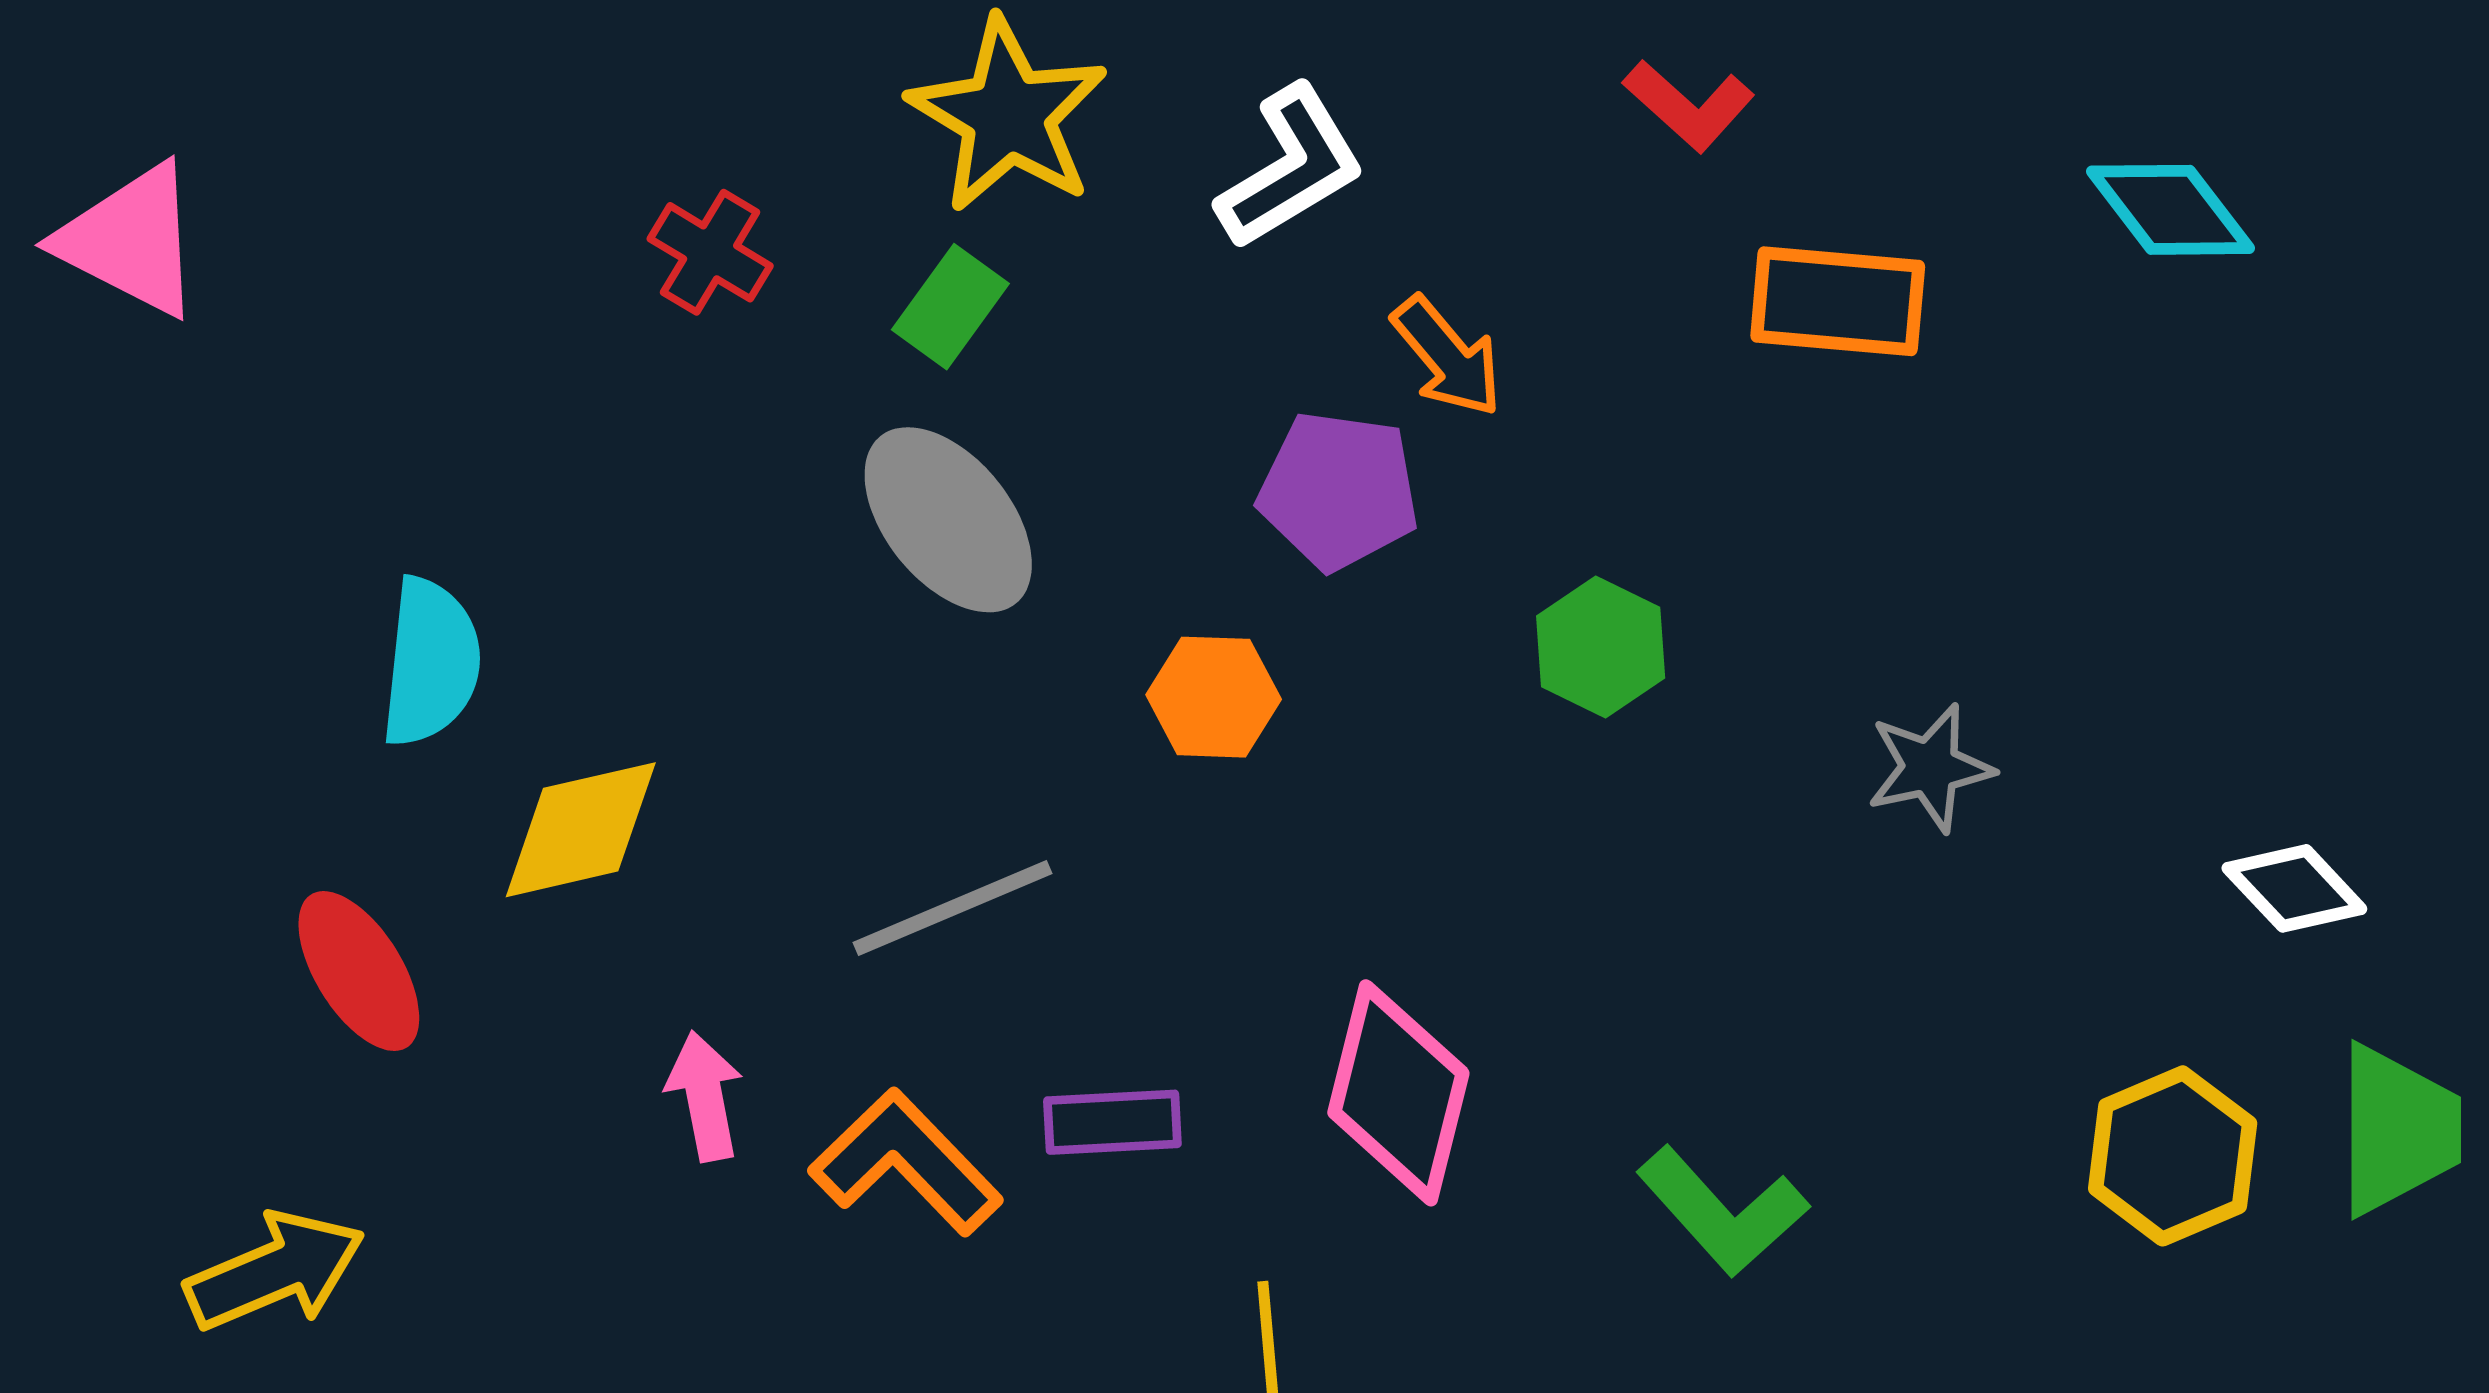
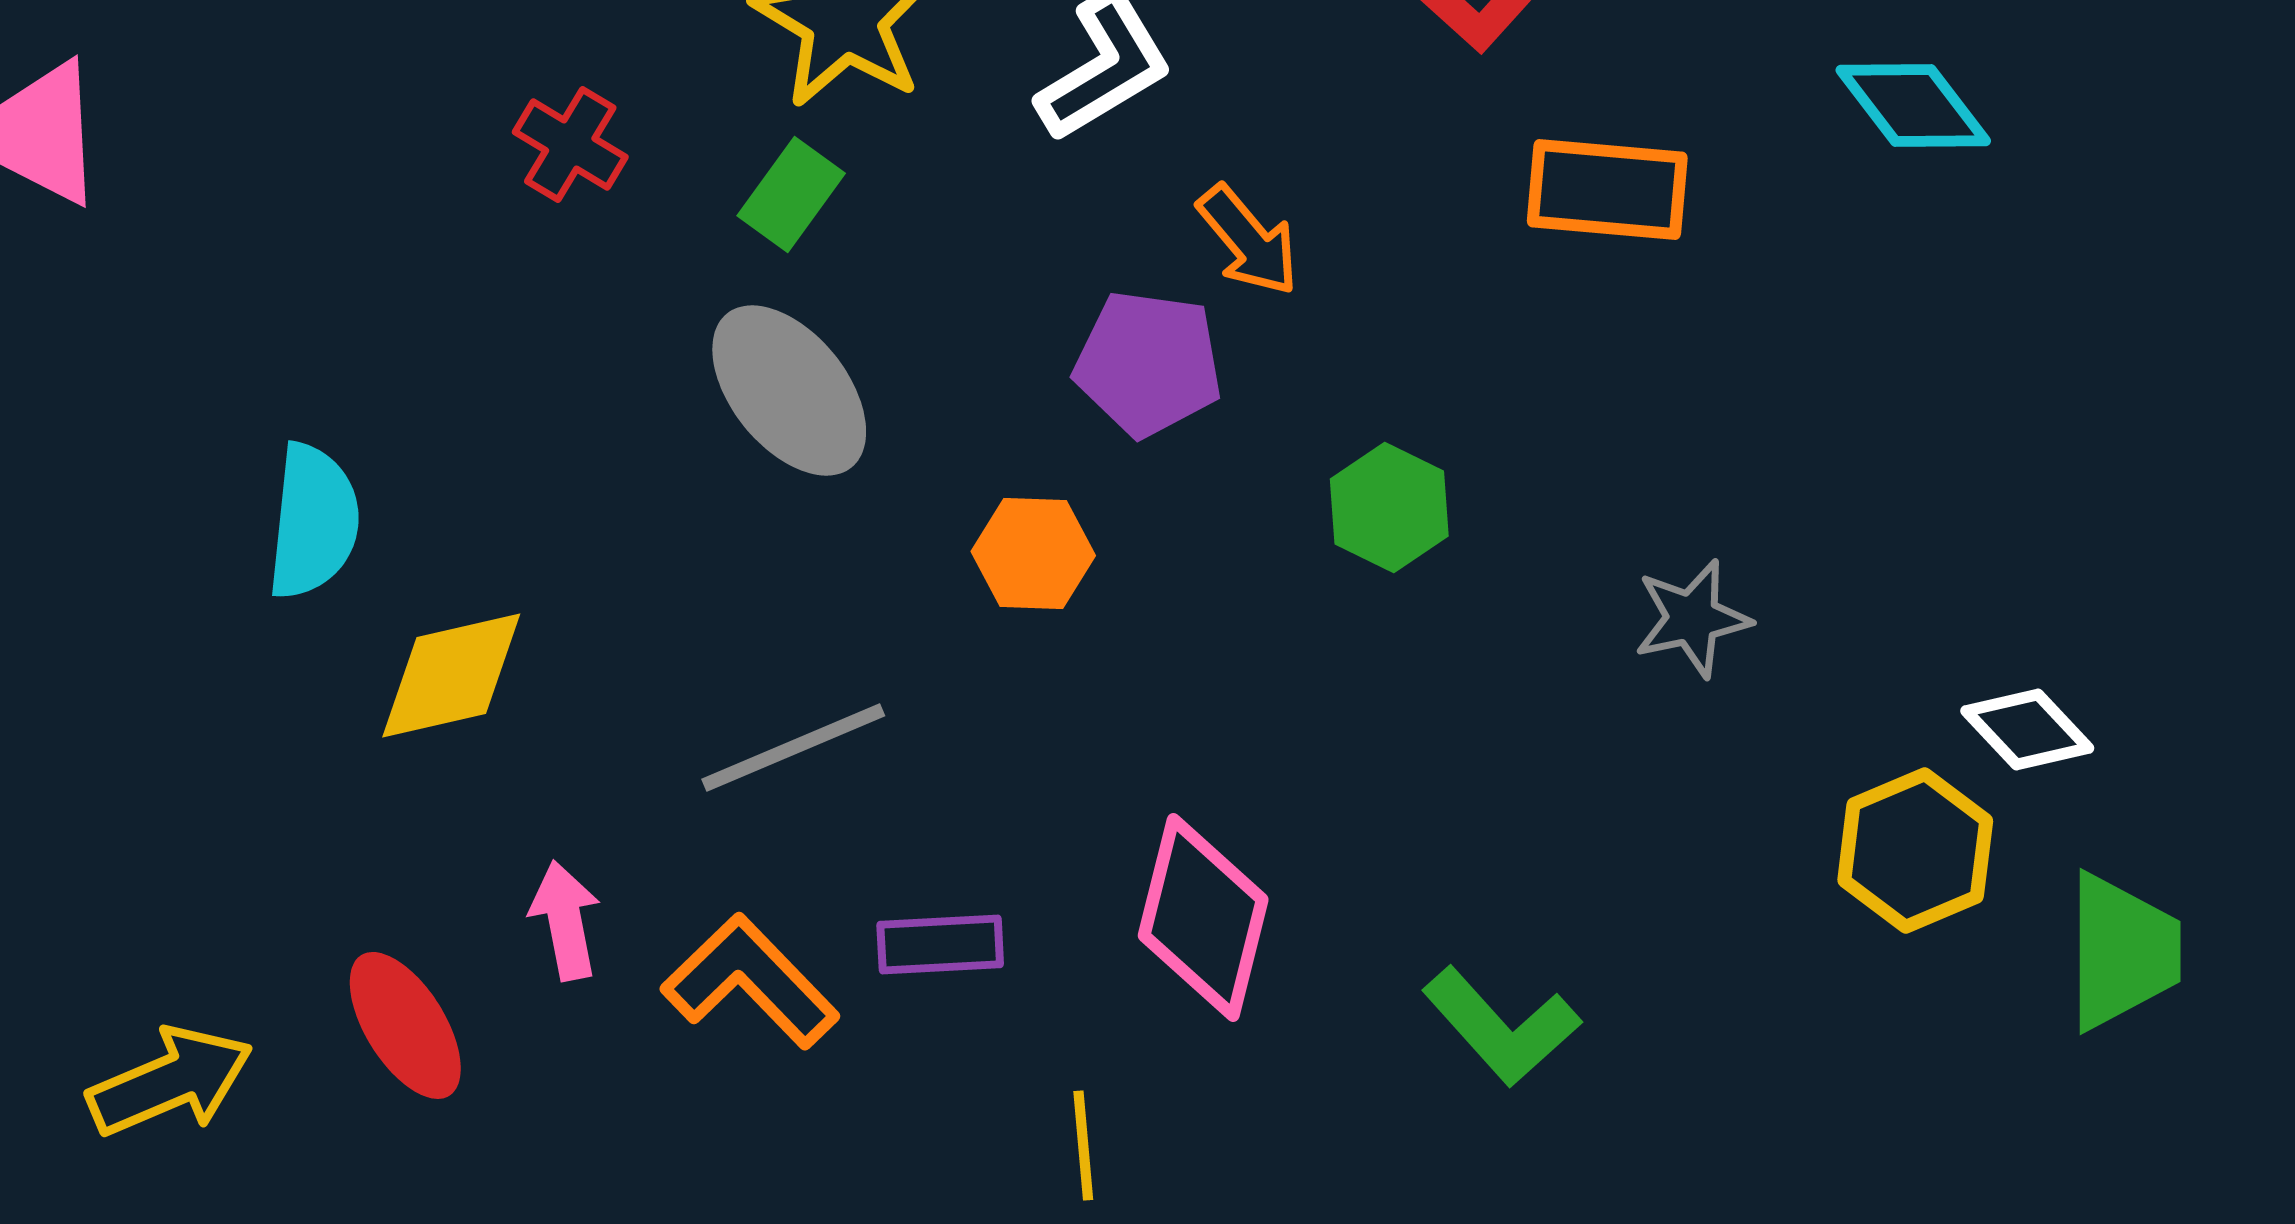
red ellipse: (359, 971) -> (405, 1025), moved
yellow hexagon: (2173, 1156) -> (1915, 850), moved

